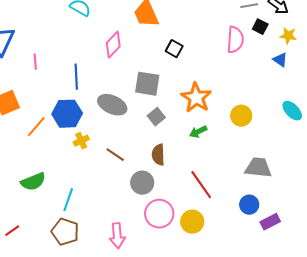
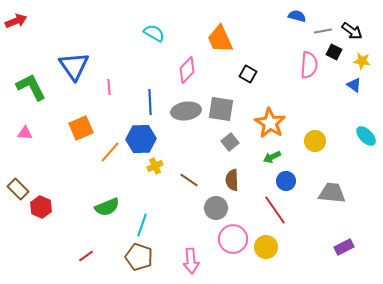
gray ellipse: (112, 105) -> (186, 111), moved, turned -32
blue circle: (249, 205) -> (286, 181), moved

